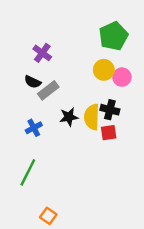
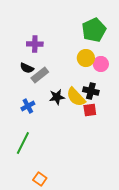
purple cross: (42, 53) -> (35, 44), turned -35
yellow semicircle: (92, 117) -> (76, 97), turned -45

